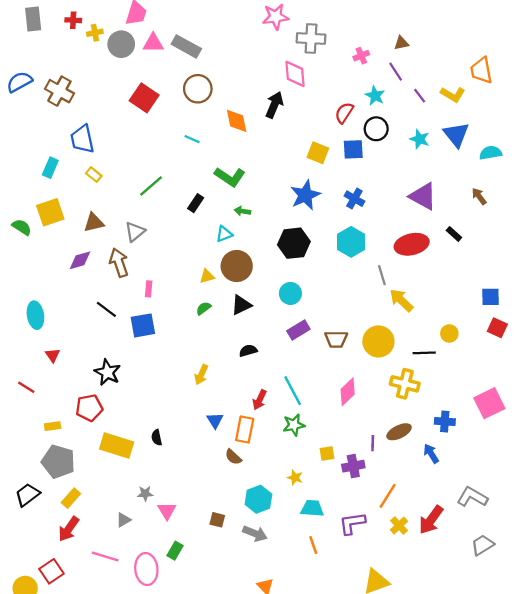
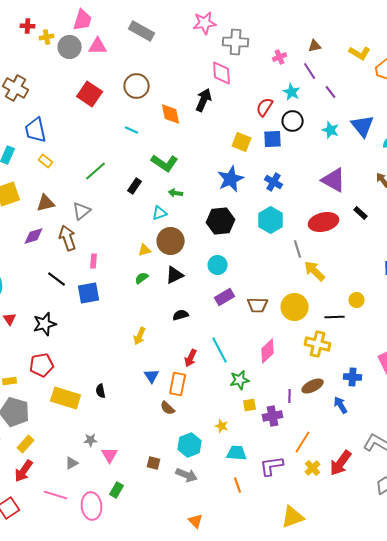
gray rectangle: (186, 46) -> (142, 31), moved
yellow L-shape: (453, 94) -> (360, 53), moved
black star: (107, 372) -> (45, 324), moved, turned 30
green star: (294, 425) -> (240, 380), moved

